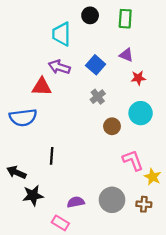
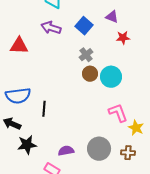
red triangle: (42, 87) -> (19, 46), moved
cyan circle: (141, 113) -> (111, 77), moved
blue semicircle: (23, 117) -> (18, 96), moved
brown circle: (112, 126) -> (90, 74), moved

